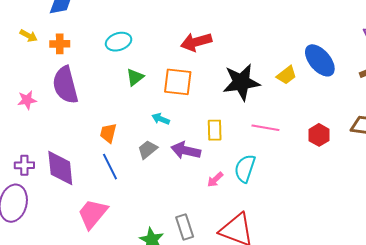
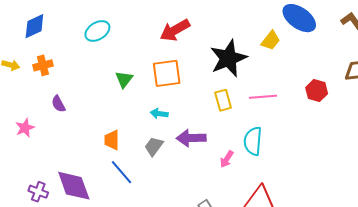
cyan ellipse: (119, 42) -> (97, 31), moved
purple semicircle: (65, 85) -> (58, 104), size x0.5
yellow rectangle: (215, 130) -> (223, 100), moved
purple cross: (24, 165) -> (38, 192), turned 36

